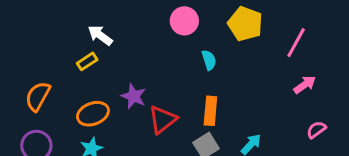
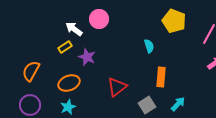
pink circle: (184, 21) -> (99, 19), moved
purple star: (134, 96) -> (87, 57), moved
orange rectangle: (210, 111) -> (161, 77), moved

